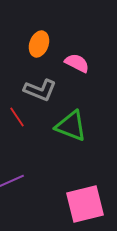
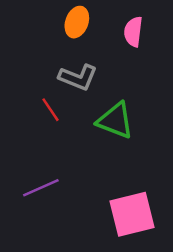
pink semicircle: (77, 63) -> (133, 32), moved, turned -110

